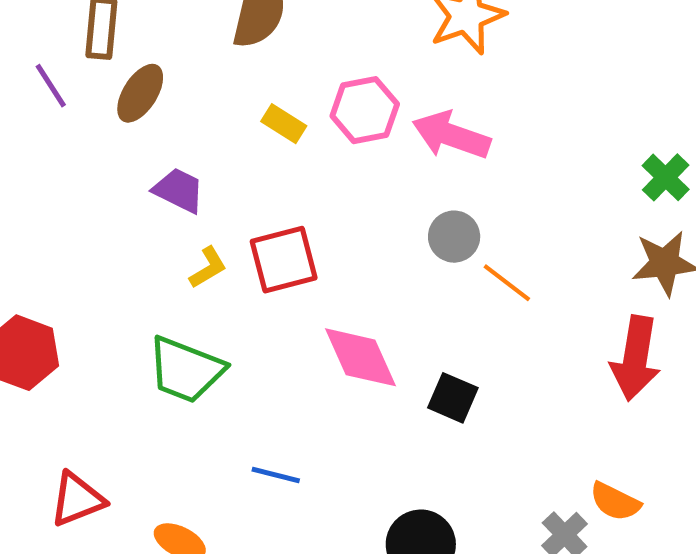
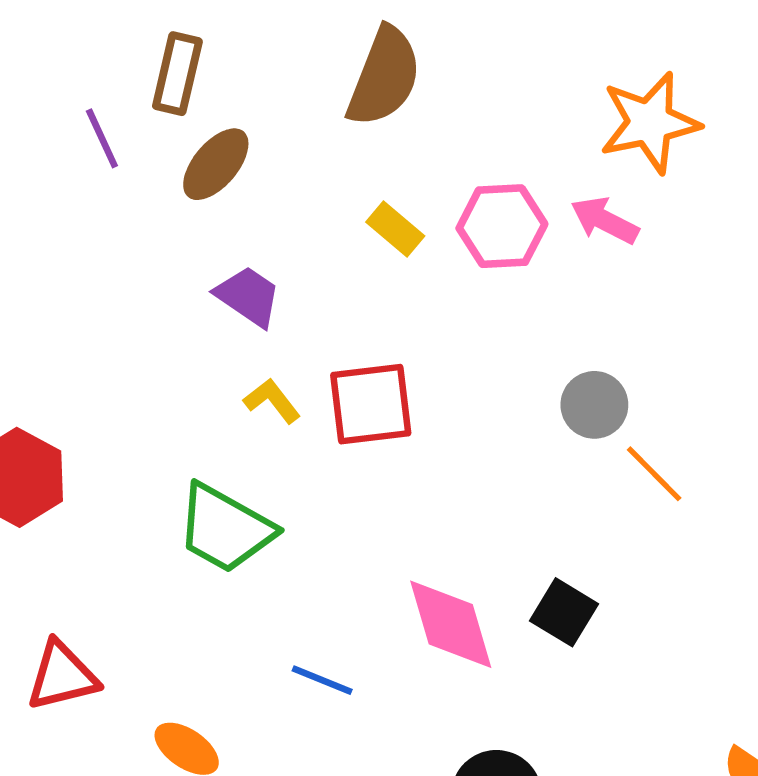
pink arrow: (451, 135) -> (605, 220), moved, size x0.7
yellow L-shape: (208, 267) -> (272, 401), turned -105
pink diamond: (361, 357) -> (451, 624), moved

